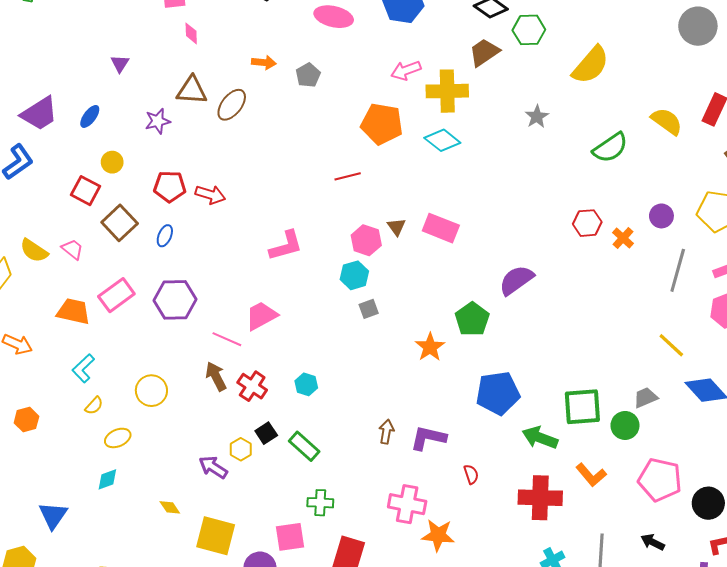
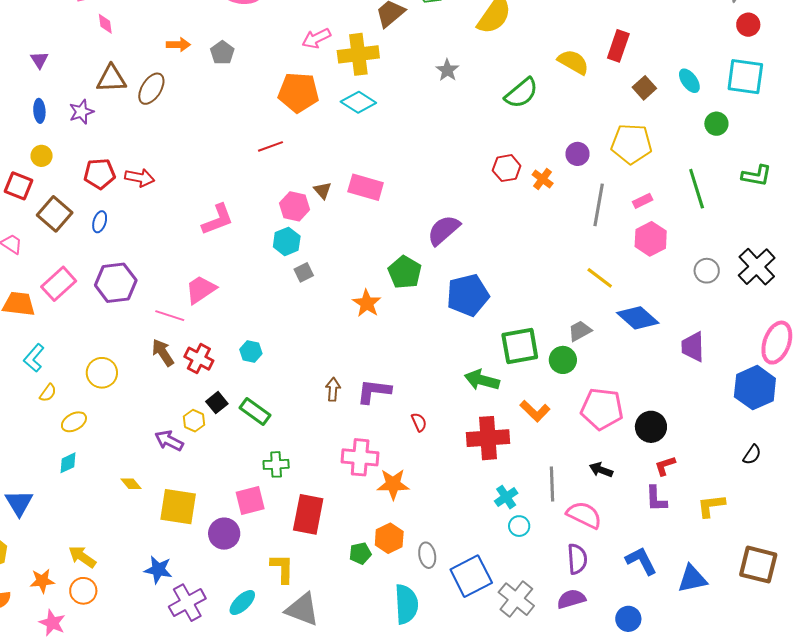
blue ellipse: (90, 116) -> (39, 111), moved, turned -35
blue pentagon: (498, 393) -> (468, 295), moved

